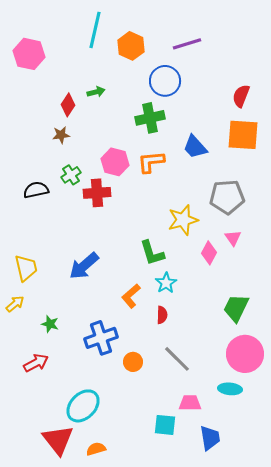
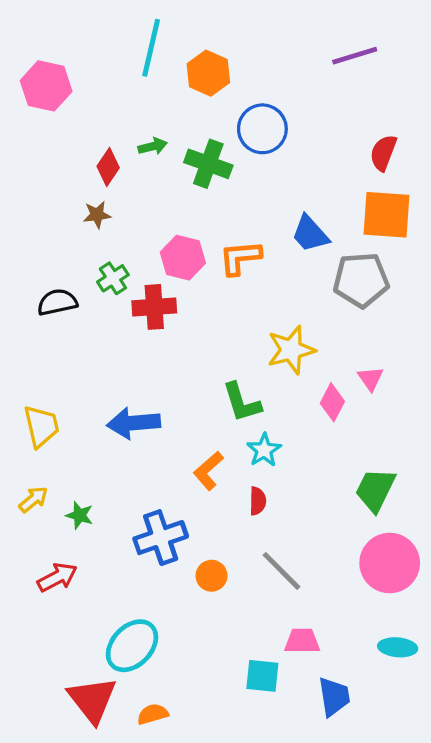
purple line: (187, 44) -> (355, 56), moved
green cross: (150, 118) -> (208, 164), moved, turned 32
gray pentagon: (227, 197) -> (361, 280), moved
blue arrow: (84, 266) -> (134, 423), turned 36
yellow arrow: (15, 304) -> (33, 499), moved
cyan ellipse: (230, 389) -> (398, 647), moved

